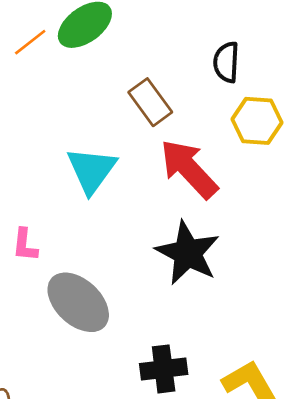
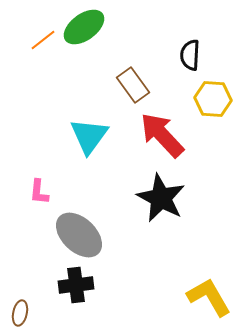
black cross: (164, 369) -> (76, 285), moved

